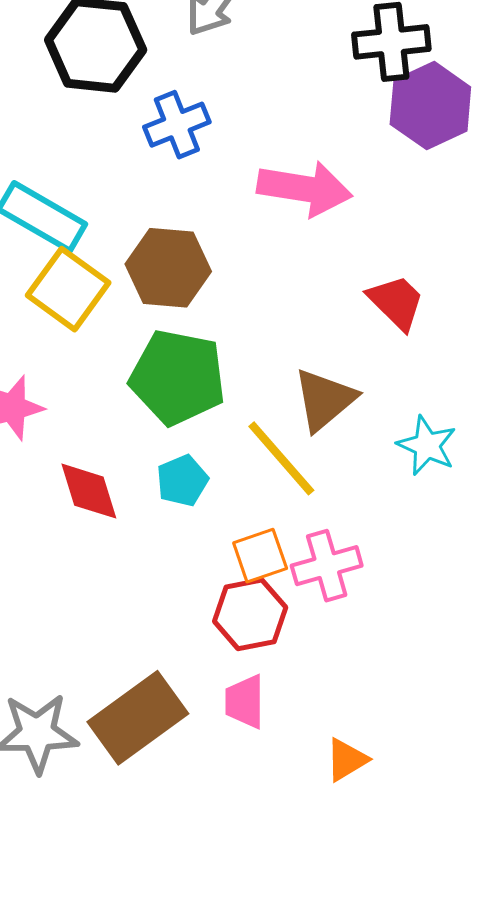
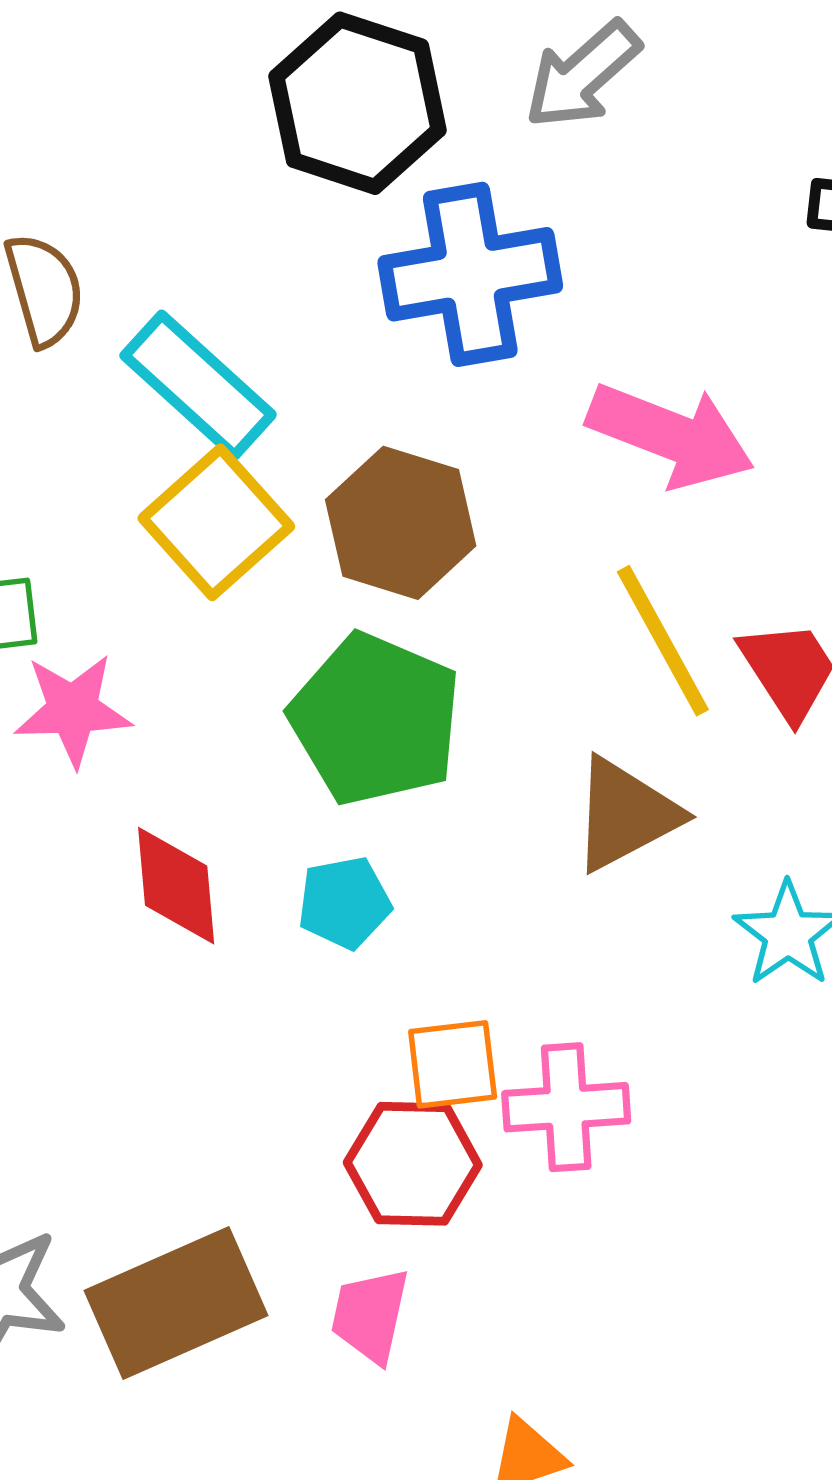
blue cross: (177, 125) -> (470, 274), size x1.5
yellow line: (281, 458) -> (663, 641), moved

